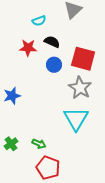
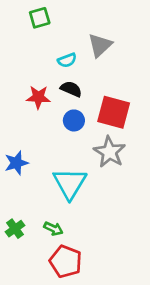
cyan semicircle: (39, 21) -> (67, 60), moved
cyan triangle: (76, 119) -> (70, 183), moved

